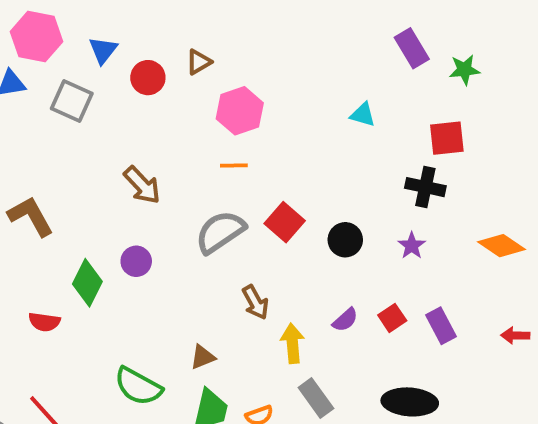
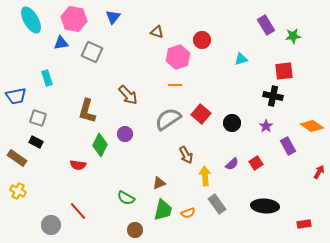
blue triangle: (103, 50) -> (113, 17), moved
brown triangle: (199, 62) -> (157, 32), turned 48
red circle: (148, 78) -> (202, 40), moved
cyan triangle: (363, 115) -> (241, 59), turned -32
brown L-shape: (31, 216) -> (87, 111), moved, turned -135
purple rectangle: (441, 326) -> (288, 146), moved
red arrow: (515, 336) -> (319, 172), turned 120
green semicircle: (138, 386) -> (126, 198), size x0.7

